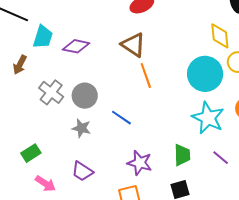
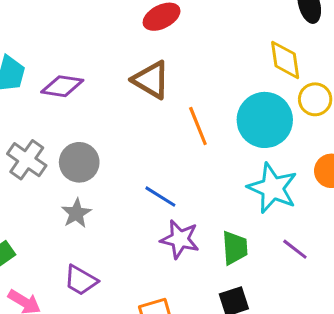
orange line: (146, 76) -> (198, 126), moved
blue line: (121, 118) -> (160, 197), moved
gray star: (81, 128) -> (76, 213), turned 30
purple star: (140, 163) -> (180, 239), moved

